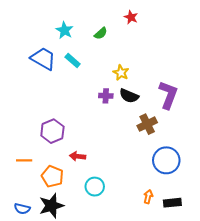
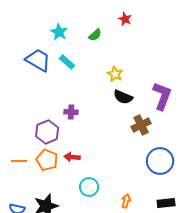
purple cross: (106, 96) -> (71, 112), moved
orange pentagon: (52, 176) -> (47, 160), moved
orange arrow: (148, 197) -> (126, 201), moved

